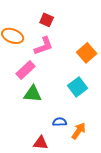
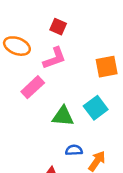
orange square: (87, 53) -> (107, 67), turned 30
green triangle: (33, 94) -> (63, 116), moved

